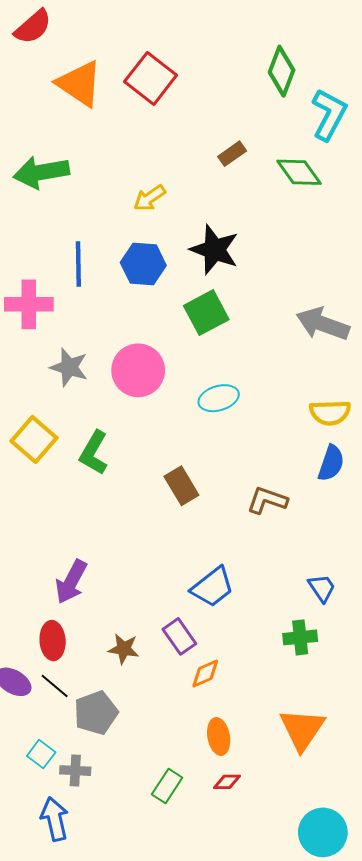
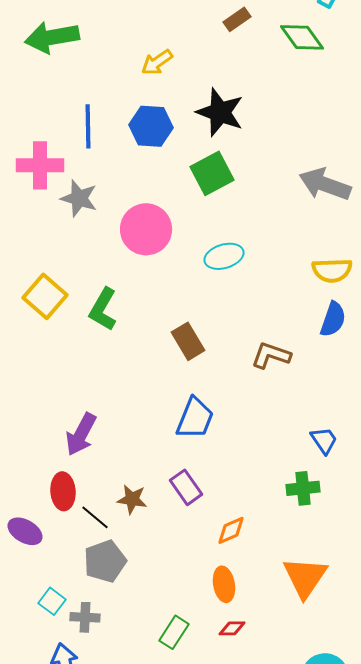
gray star: (69, 367) -> (79, 198), moved
blue trapezoid: (212, 587) -> (195, 418), moved, turned -30
orange diamond: (205, 674) -> (231, 530), moved
black line: (55, 686) -> (95, 517), moved

